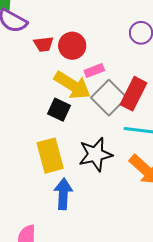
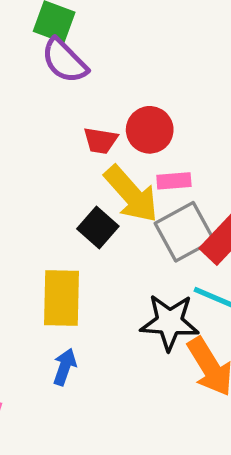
red trapezoid: (44, 44) -> (100, 141), moved
black star: (95, 154) -> (170, 322), moved
blue arrow: (63, 194) -> (65, 367), size x0.7

